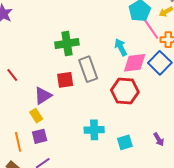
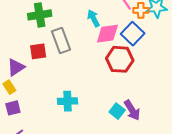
red hexagon: (125, 91) -> (120, 59), moved
purple arrow: (159, 139) -> (132, 110), size x1.5
cyan square: (125, 142) -> (117, 111), moved, turned -35

